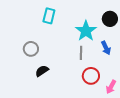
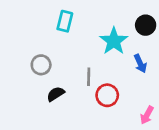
gray line: (81, 53) -> (89, 77), moved
red circle: (91, 76) -> (107, 95), moved

